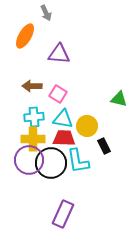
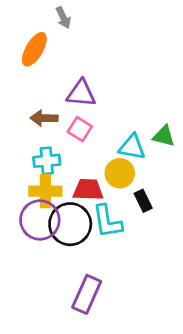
purple triangle: (59, 54) -> (81, 93), moved
cyan triangle: (63, 119) -> (132, 147), moved

